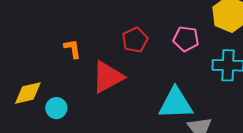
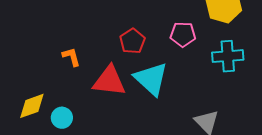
red triangle: (108, 77) -> (109, 81), turned 42
cyan triangle: (176, 103) -> (151, 79), moved, turned 51

